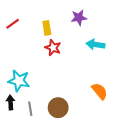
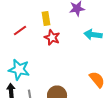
red line: (13, 24) -> (20, 31), moved

